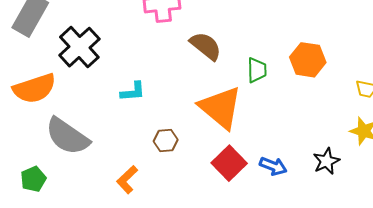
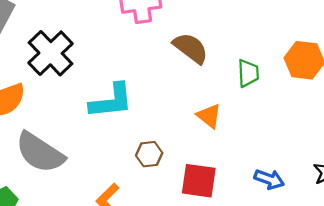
cyan L-shape: (133, 92) -> (111, 101), size x1.6
orange triangle: (221, 108) -> (209, 116), size x0.5
red square: (229, 163) -> (199, 181), moved, turned -36

